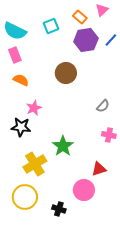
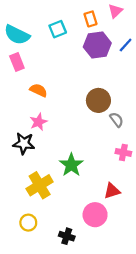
orange rectangle: (80, 17) -> (91, 19), turned 32
brown circle: (66, 73) -> (98, 100), moved
orange semicircle: (21, 80) -> (38, 90), moved
gray semicircle: (103, 106) -> (117, 120), turned -80
yellow circle: (25, 197) -> (28, 223), size x0.6

